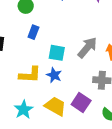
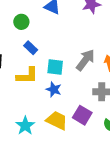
blue rectangle: (33, 32) -> (31, 48), turned -64
yellow L-shape: (30, 75) -> (27, 76), moved

